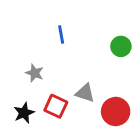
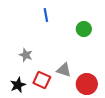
blue line: (61, 34) -> (46, 15), moved
green circle: (121, 46) -> (84, 29), moved

